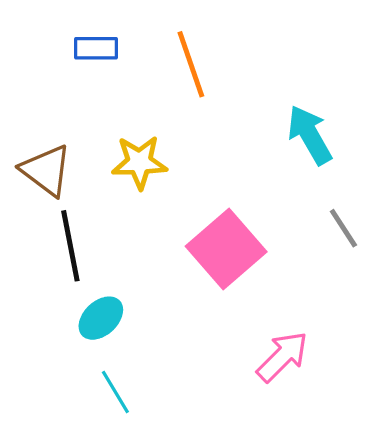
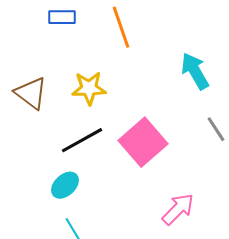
black line: (70, 246) -> (82, 140), moved, turned 72

